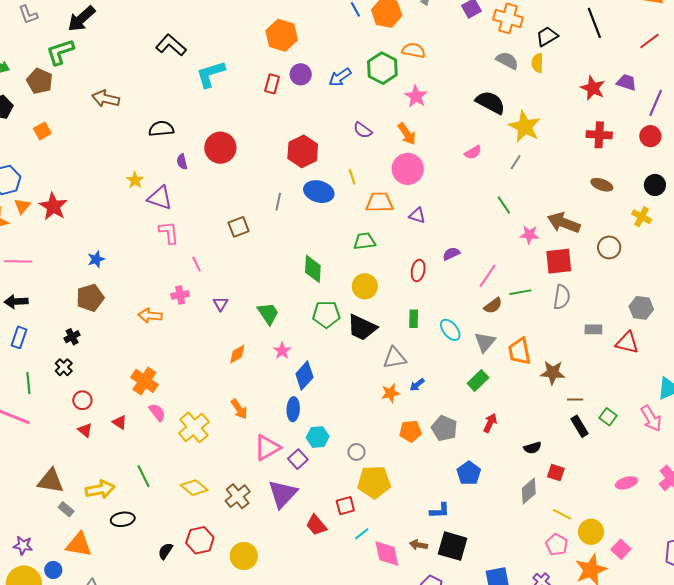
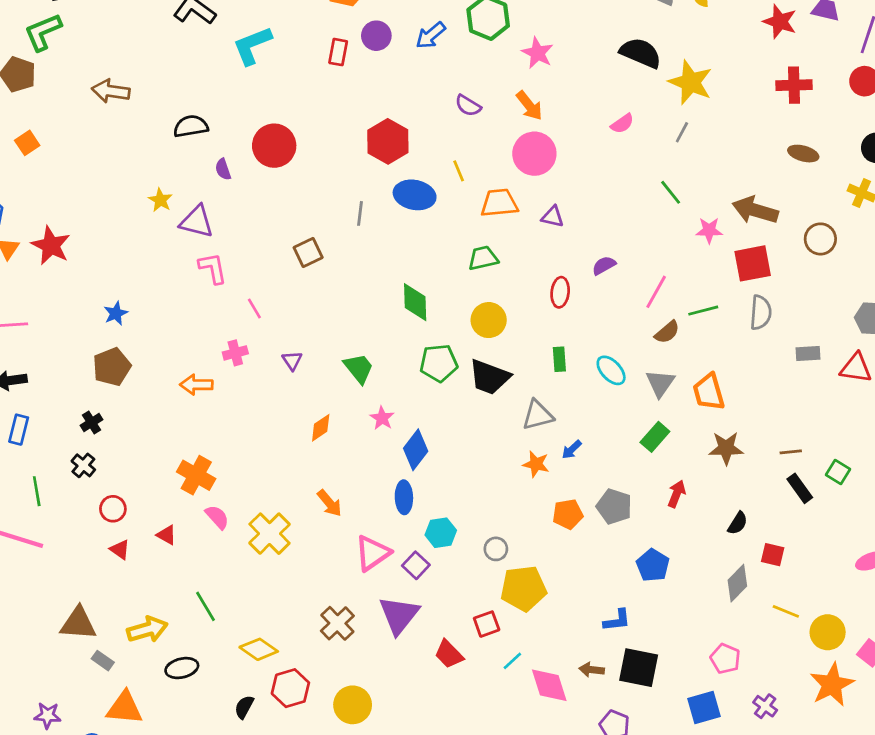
brown star: (553, 373) -> (726, 448), moved
orange star: (390, 393) -> (536, 464), turned 30
black semicircle: (533, 448) -> (738, 523), turned -36
yellow diamond: (194, 488) -> (259, 649), moved
pink pentagon: (557, 545) -> (725, 659), moved

